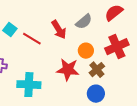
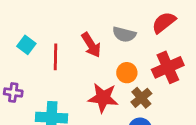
gray semicircle: (84, 22) -> (124, 34), turned 54
red line: (32, 39) -> (55, 57), turned 60

